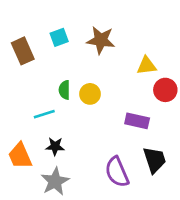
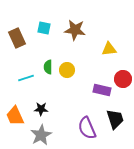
cyan square: (59, 37) -> (44, 28), turned 32
red circle: (165, 90) -> (123, 79), moved
cyan line: (44, 114) -> (26, 78), moved

